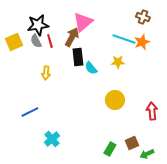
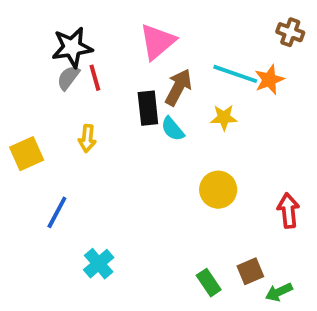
brown cross: (143, 17) -> (290, 32), moved
brown arrow: (72, 37) -> (178, 87), moved
gray semicircle: (36, 41) -> (68, 78), turned 64
yellow square: (14, 42) -> (27, 154), moved
blue line: (30, 112) -> (57, 212), turned -36
green rectangle: (110, 149) -> (209, 283), turned -64

